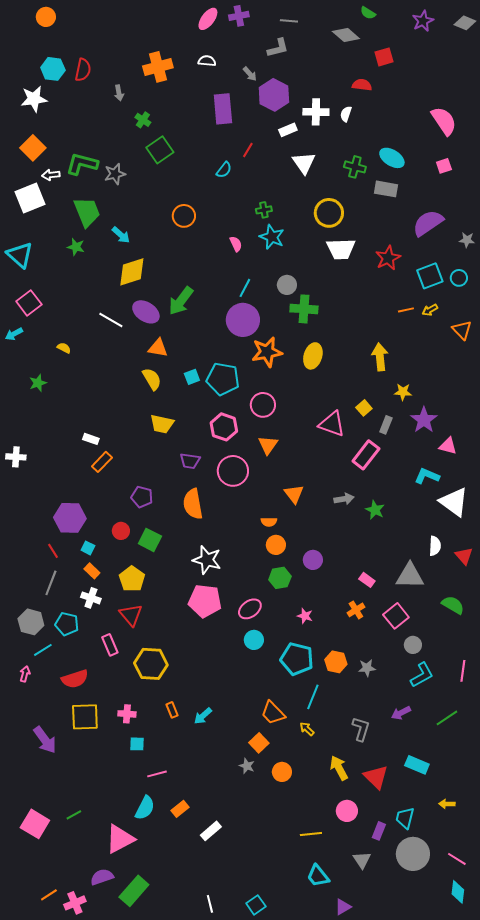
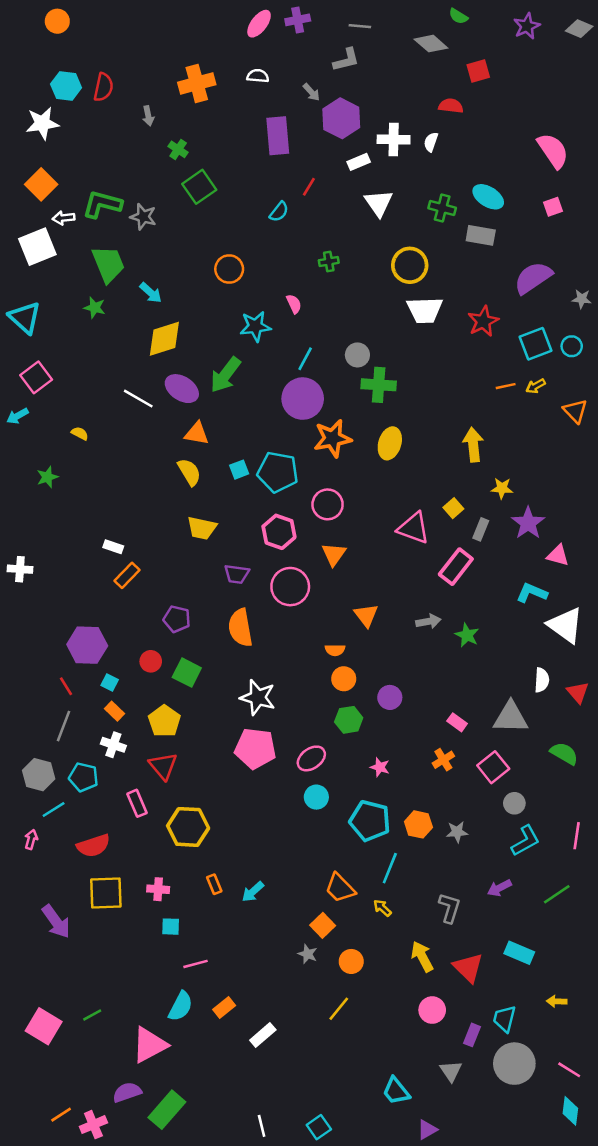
gray star: (115, 174) -> (143, 217), turned 30
cyan star: (272, 237) -> (255, 326), moved, turned -30
yellow line: (311, 834) -> (339, 1009), moved, turned -45

